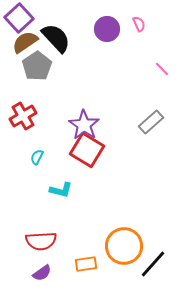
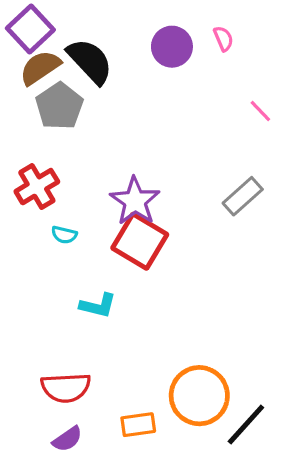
cyan semicircle: (37, 157) -> (64, 235), moved, turned -105

